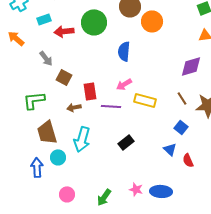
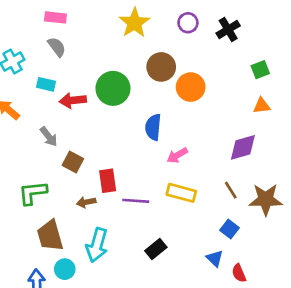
cyan rectangle: (44, 19) -> (46, 84), turned 32
pink arrow: (124, 84) -> (177, 155), moved

